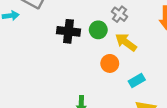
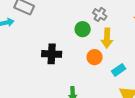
black cross: (69, 31) -> (52, 54), moved
yellow arrow: (126, 42) -> (107, 38), turned -120

